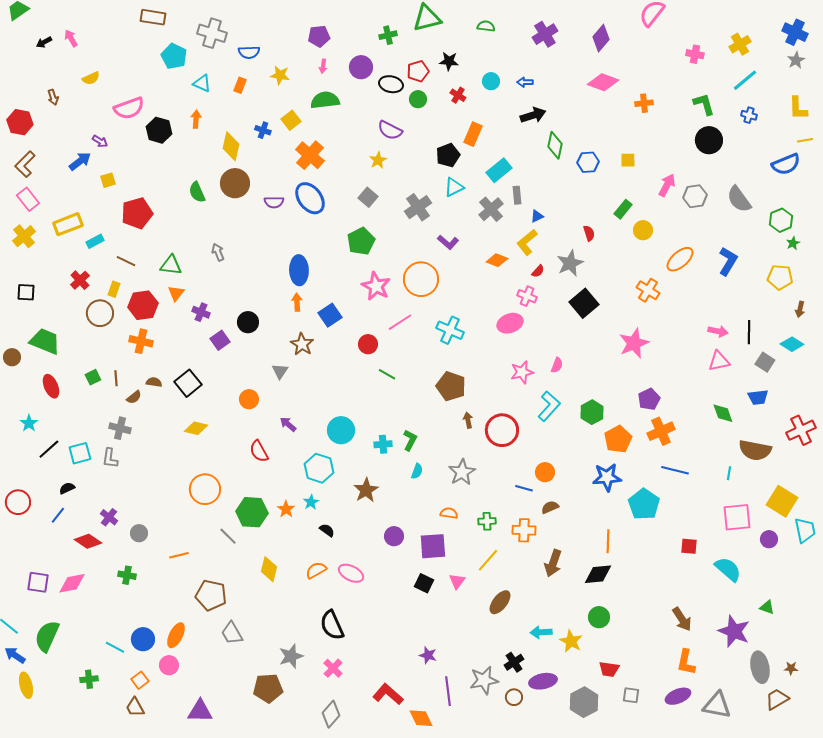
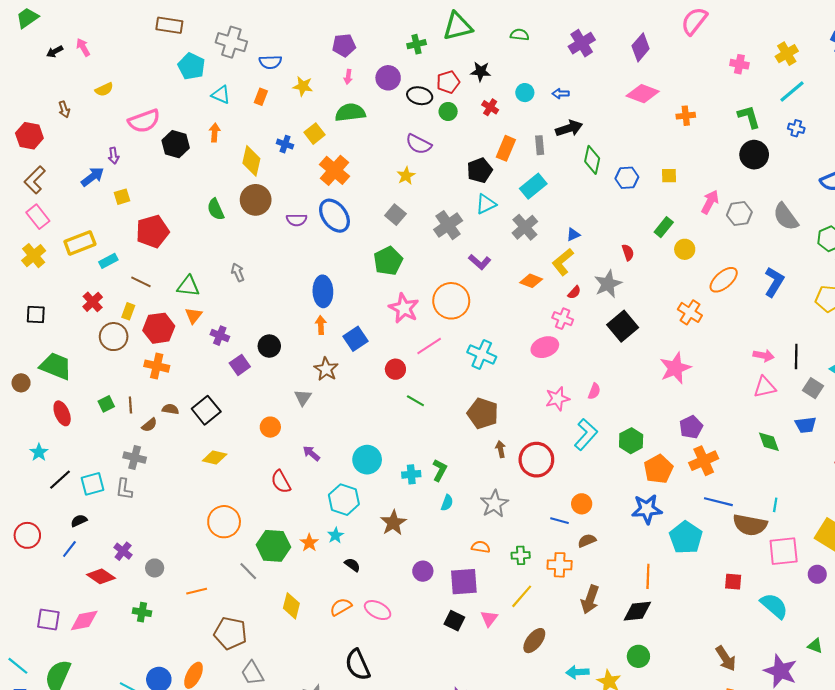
purple arrow: (100, 141) -> (114, 156), turned 49
gray rectangle: (517, 195) -> (540, 145), moved
brown semicircle: (755, 450) -> (750, 525), moved

